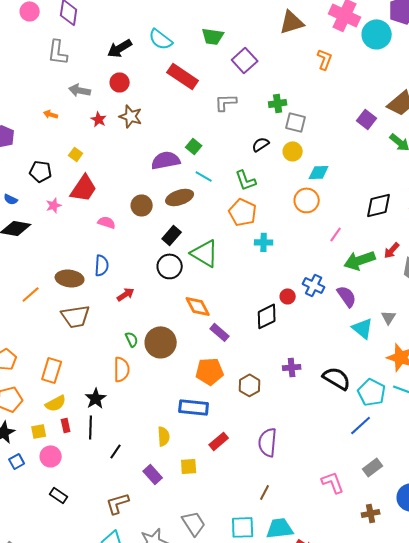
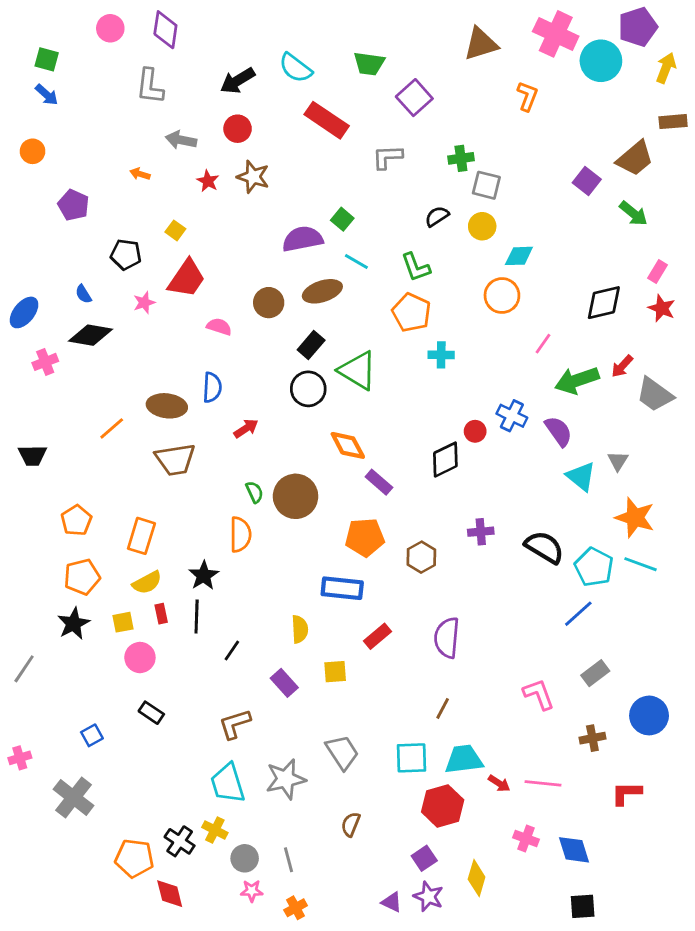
blue semicircle: (11, 199) -> (83, 294), turned 32
blue square: (17, 461) -> (92, 735), moved

